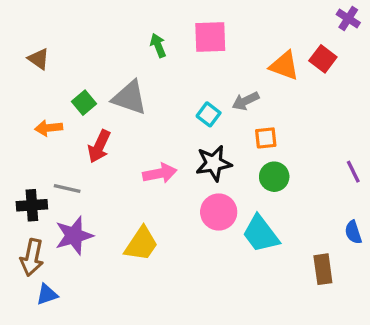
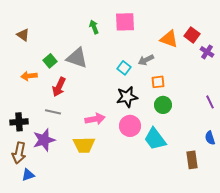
purple cross: (348, 19) -> (207, 52), moved
pink arrow: (160, 173) -> (95, 119), moved
gray line: (67, 188) -> (53, 112), moved
yellow trapezoid: (141, 244) -> (84, 145), turned 55

